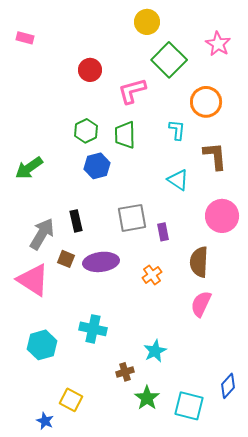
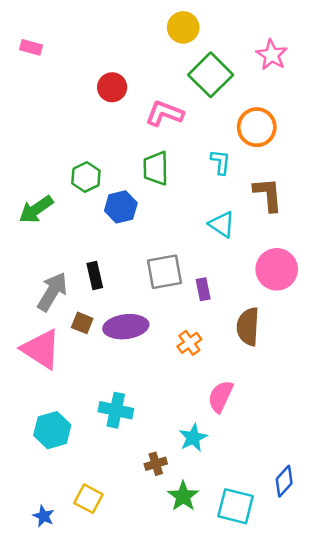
pink L-shape: (132, 91) -> (164, 113), turned 36
green hexagon: (86, 131) -> (86, 177), moved
pink semicircle: (201, 304) -> (221, 396), moved
blue star: (45, 421) -> (44, 516), moved

